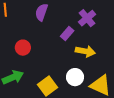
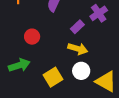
yellow arrow: (85, 51) -> (78, 49), moved

